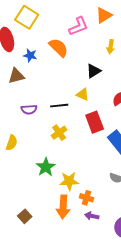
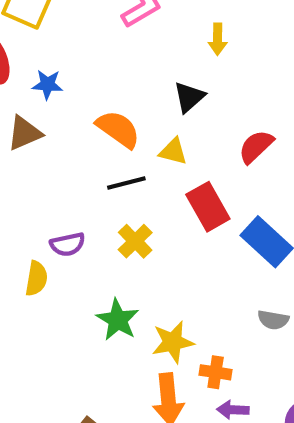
orange semicircle: (59, 48) -> (118, 129), moved
purple semicircle: (29, 109) -> (68, 244), moved

